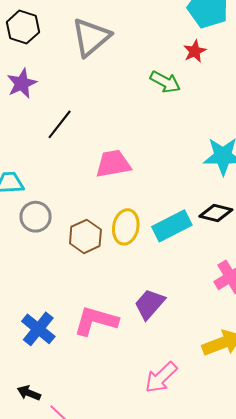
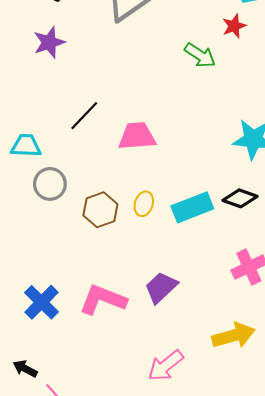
black line: (60, 124) -> (84, 116), moved
yellow ellipse: (126, 227) -> (144, 204), size x0.7

